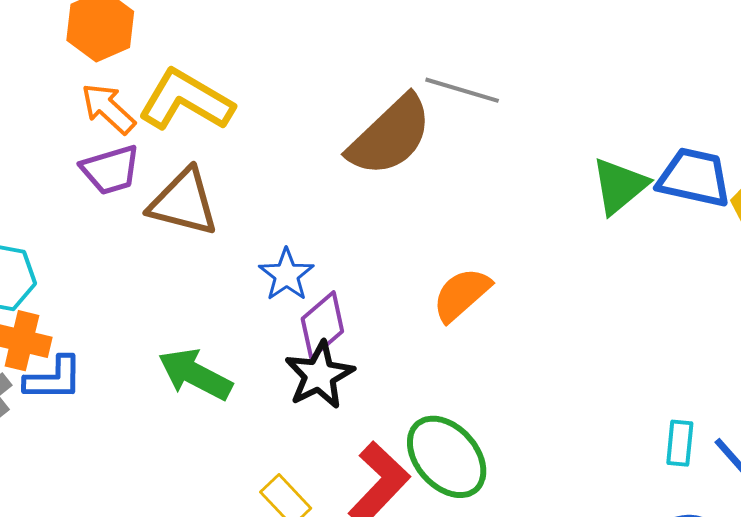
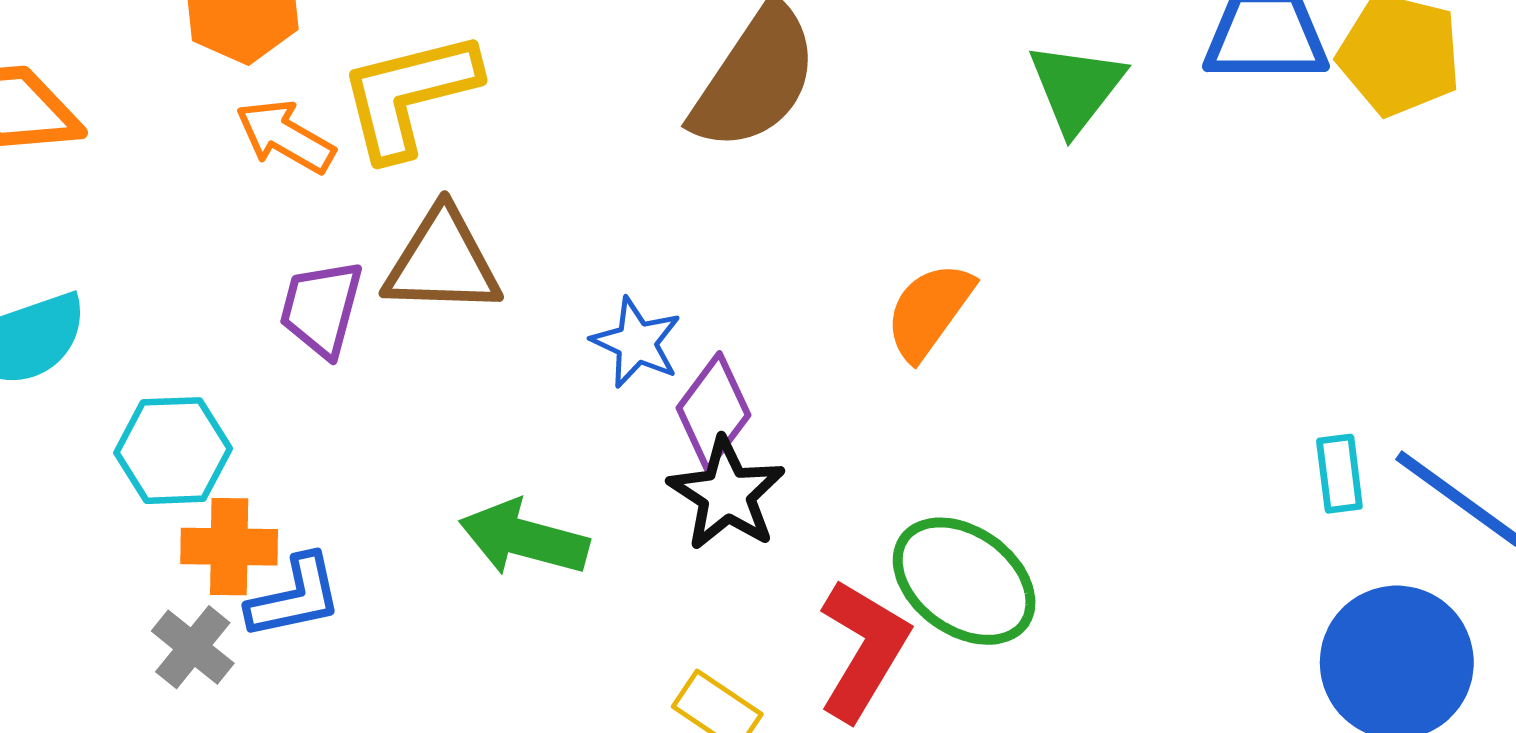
yellow L-shape: (186, 100) -> (409, 95), turned -32
purple trapezoid: (110, 170) -> (321, 308), moved, turned 134
green triangle: (619, 186) -> (1076, 88), moved

